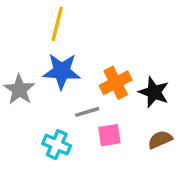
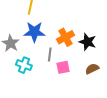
gray line: (87, 112) -> (50, 55), turned -64
cyan cross: (57, 145) -> (24, 65), moved

